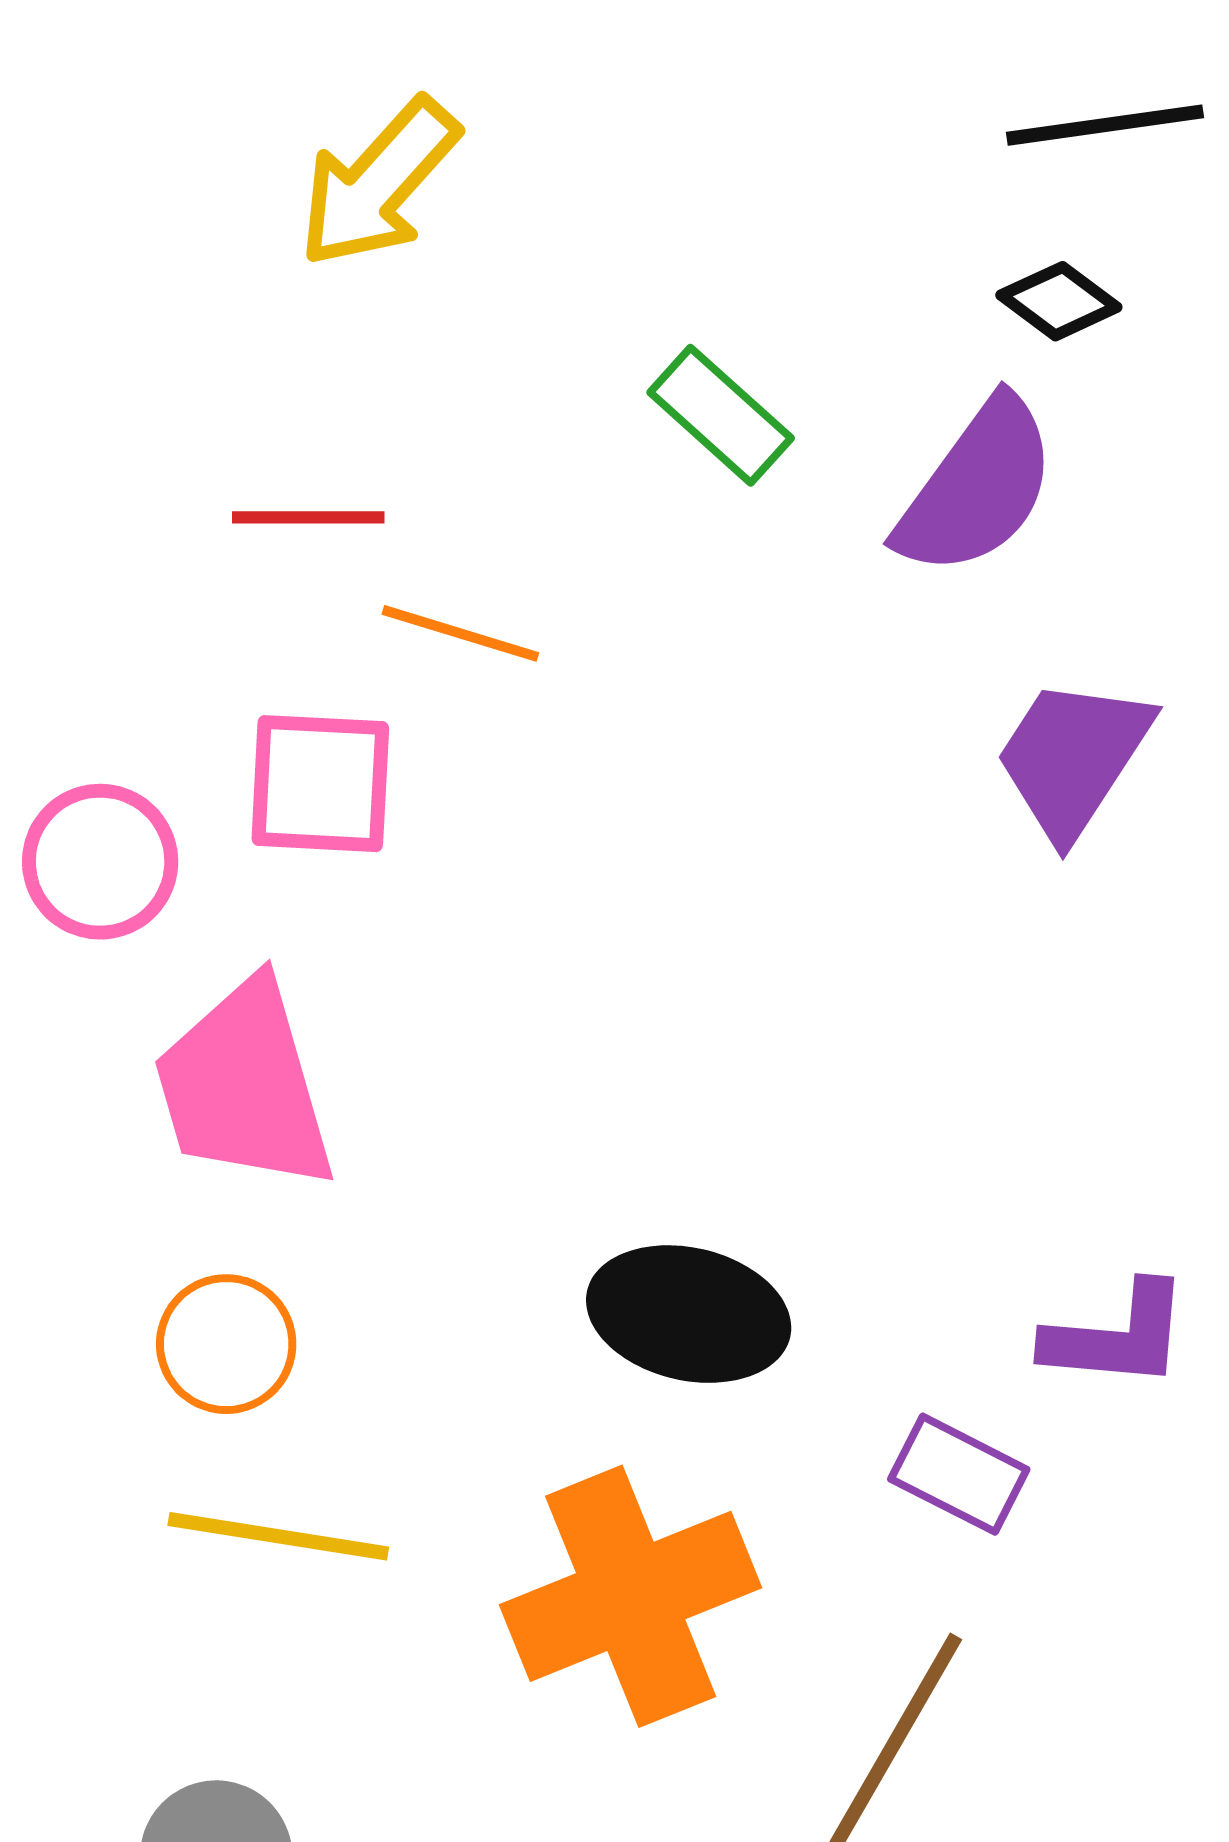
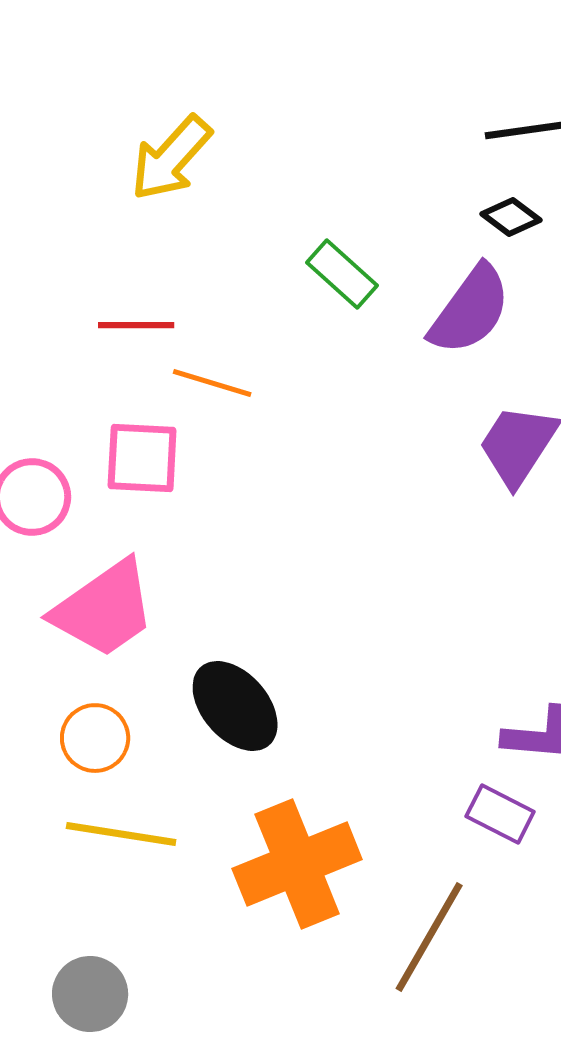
pink trapezoid: (244, 1086) -> (104, 609), turned -109
black ellipse: (689, 1314) -> (235, 706), moved, turned 36
purple rectangle: (959, 1474) -> (500, 814), moved

